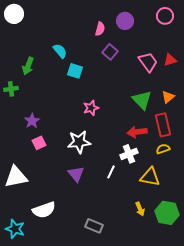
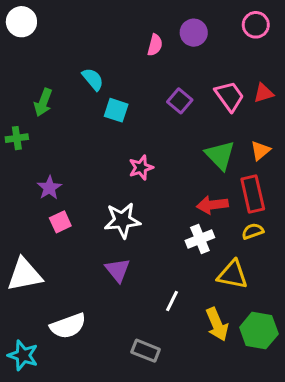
purple square: (110, 52) -> (180, 101), moved
white line: (111, 172) -> (172, 301), moved
yellow arrow: (140, 209) -> (217, 324), size x1.5

